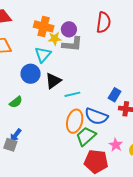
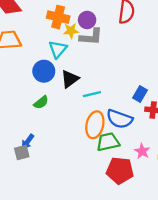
green semicircle: (16, 102) -> (41, 102), moved
green trapezoid: (86, 136) -> (108, 142), turned 30
gray square: (10, 145) -> (22, 152), turned -32

